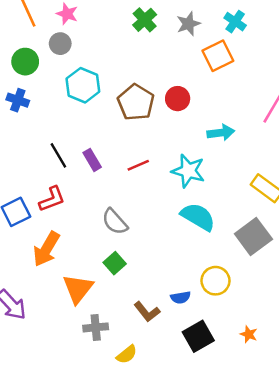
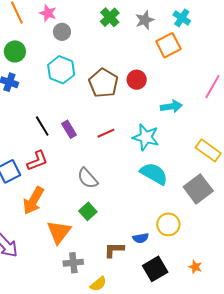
gray circle: (60, 44) -> (62, 32), moved
brown L-shape: (147, 312) -> (114, 250), turned 130

